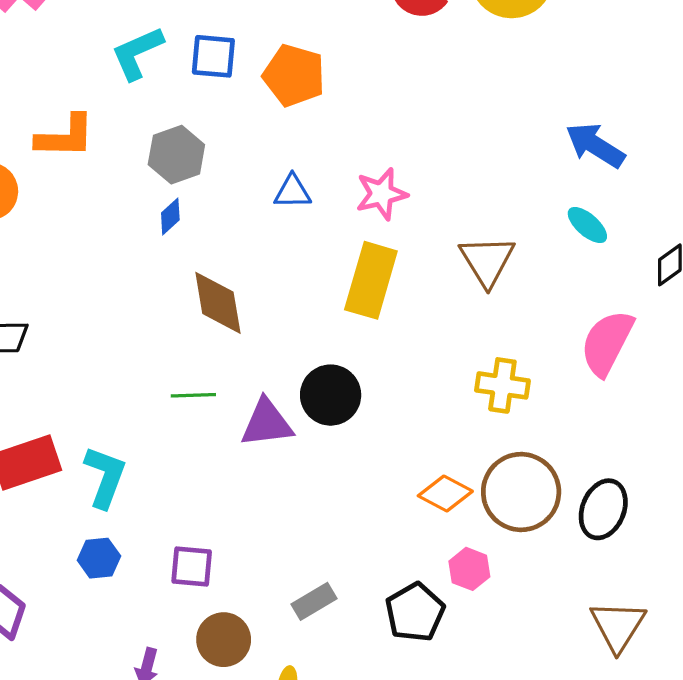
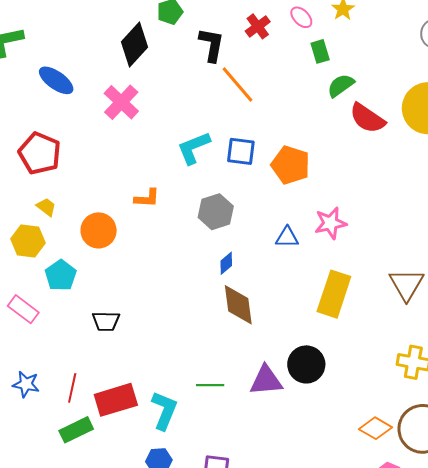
orange L-shape: (65, 137) -> (147, 198), size x0.7
pink star: (381, 194) -> (330, 223), moved
blue diamond: (170, 216) -> (226, 263), moved
green line: (193, 395) -> (210, 385), moved

